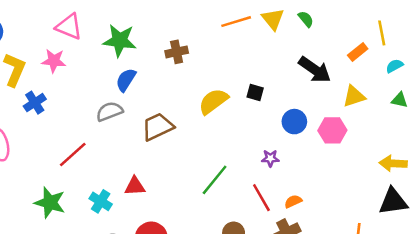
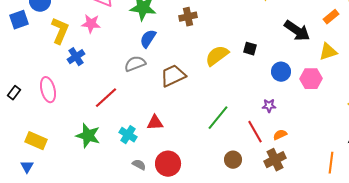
purple star: (270, 158) -> (269, 106), moved

